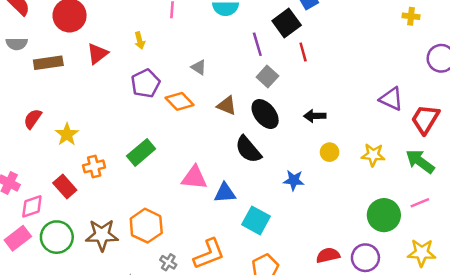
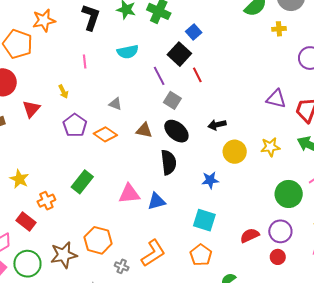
black semicircle: (248, 149) -> (168, 162), turned -135
yellow circle: (330, 152) -> (235, 152), size x1.5
cyan square: (256, 220) -> (204, 220), moved

